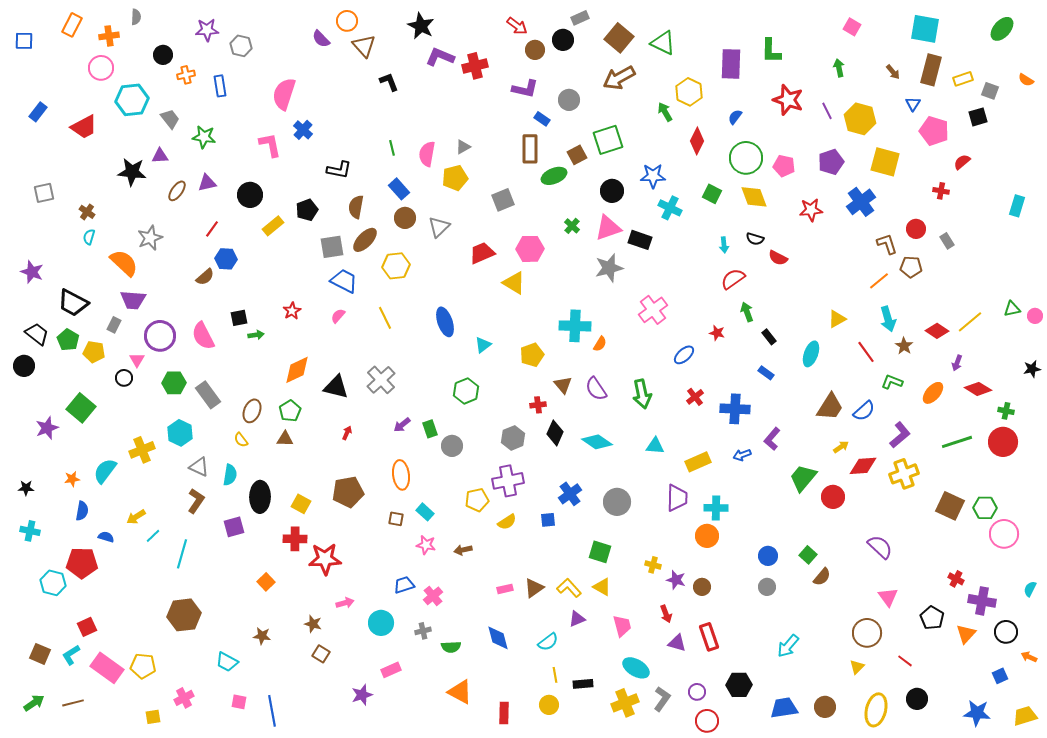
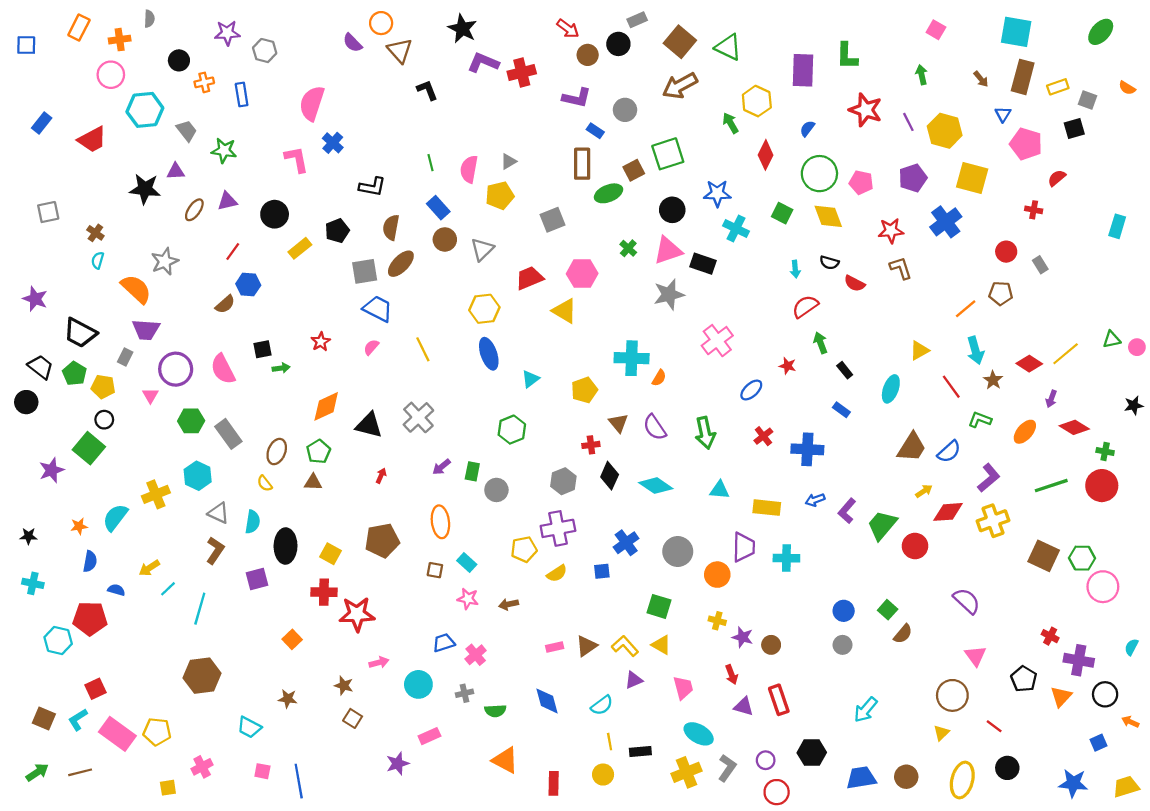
brown L-shape: (887, 244) -> (901, 268), moved
yellow hexagon: (396, 266) -> (484, 309), moved
black circle: (124, 378) -> (104, 420), moved
green rectangle: (430, 429) -> (472, 471), turned 30
purple L-shape: (772, 439) -> (847, 511), moved
yellow rectangle: (698, 462) -> (767, 508), turned 30
orange circle: (707, 536) -> (717, 575), moved

